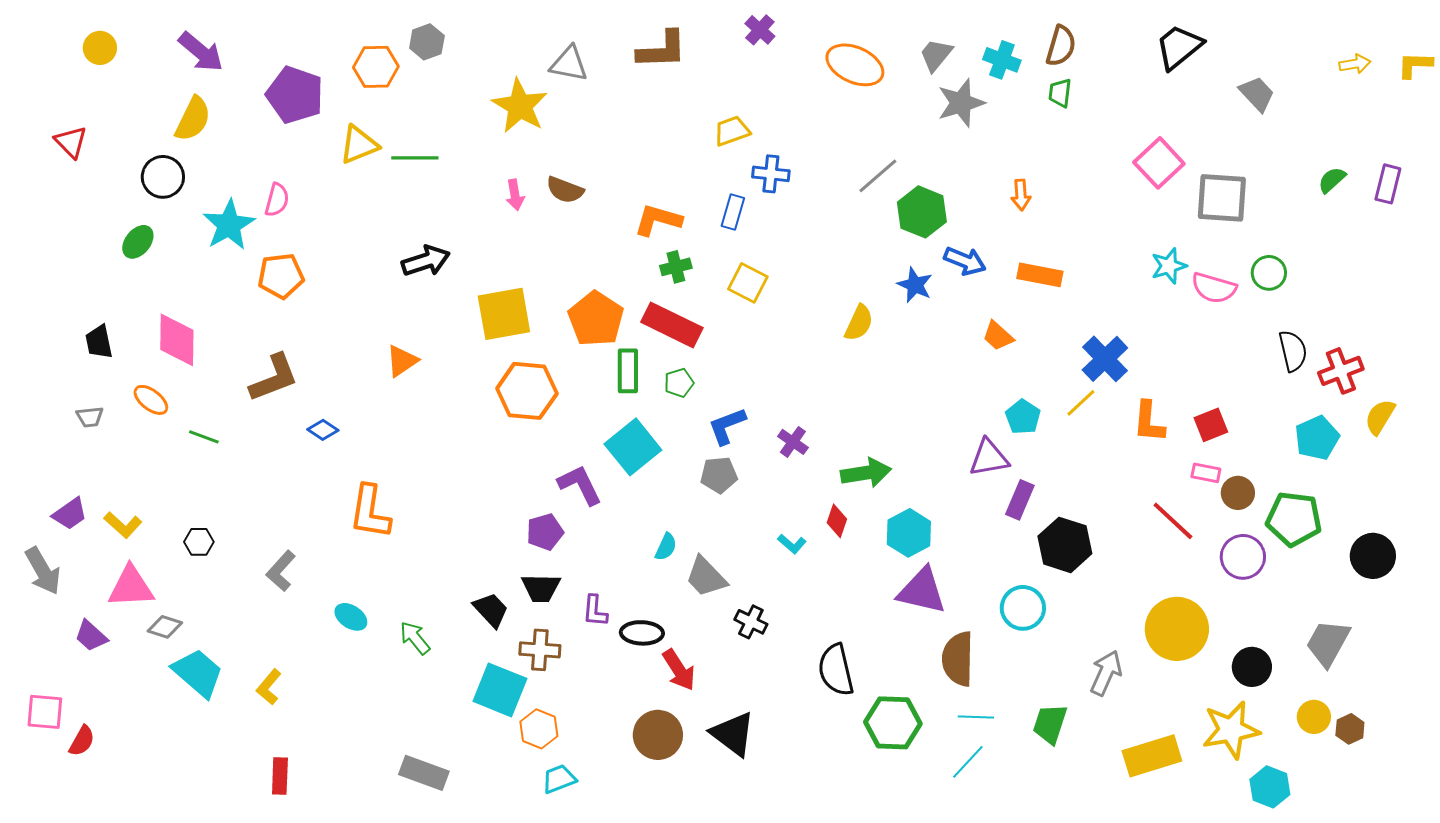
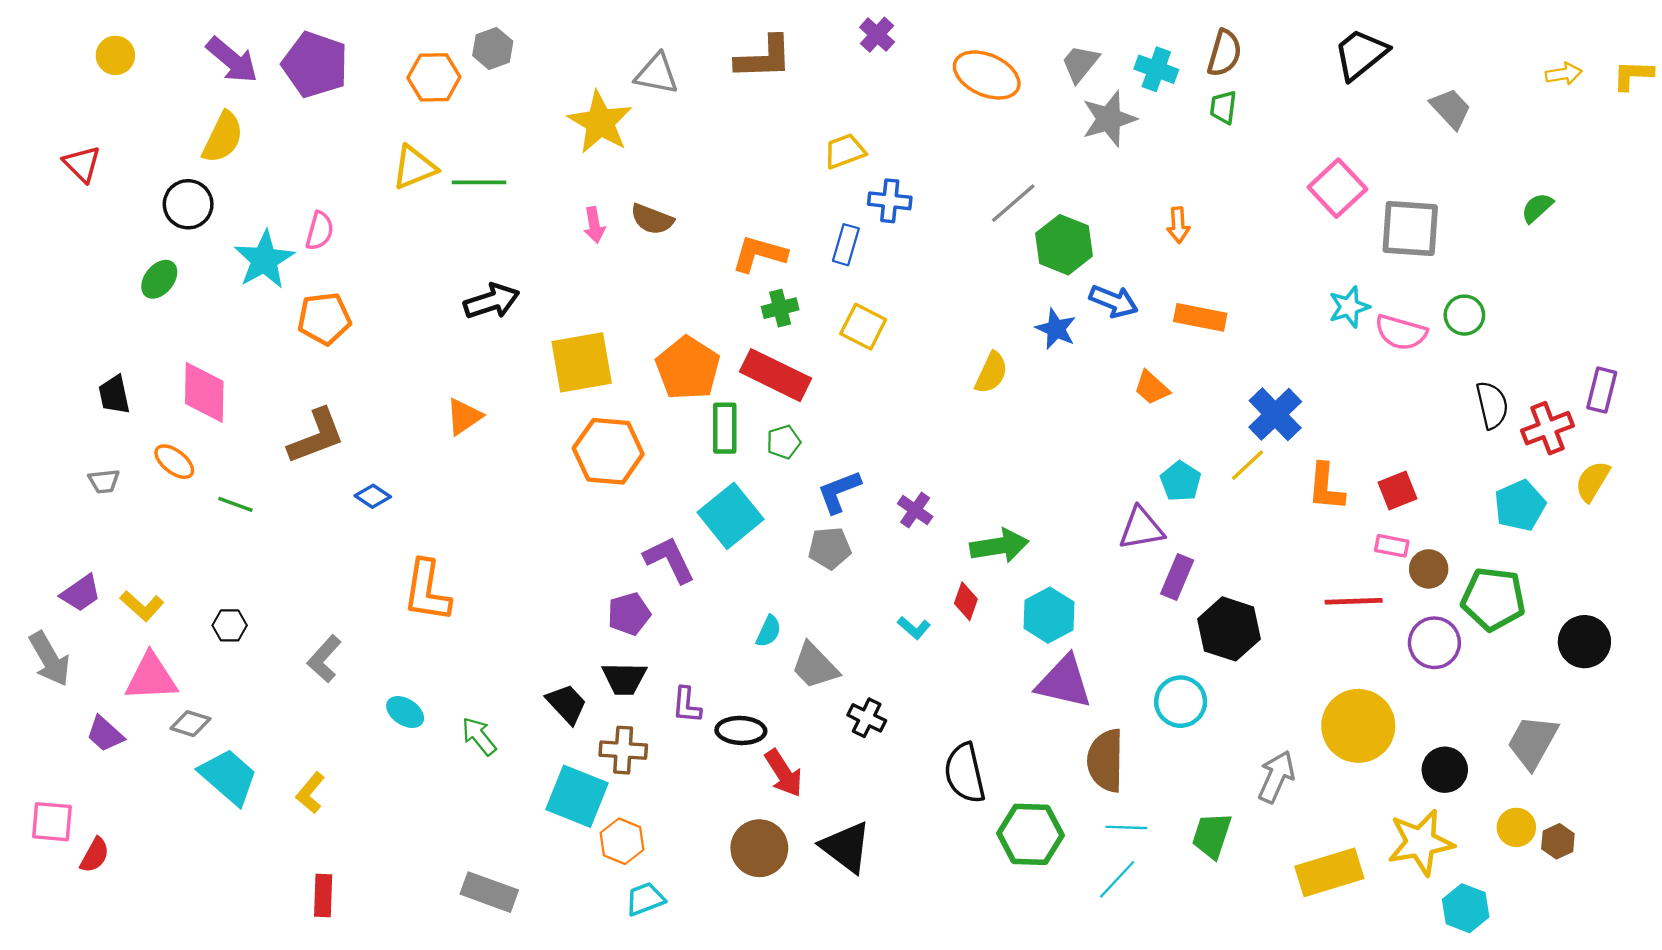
purple pentagon: (295, 95) -> (315, 65), moved
purple rectangle: (1388, 184) -> (1602, 390), moved
red line: (1173, 521) -> (1354, 601), turned -45

